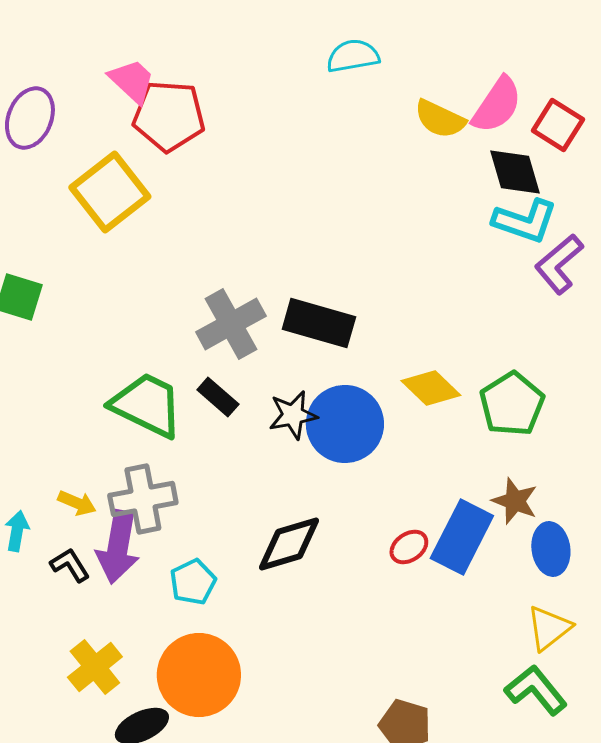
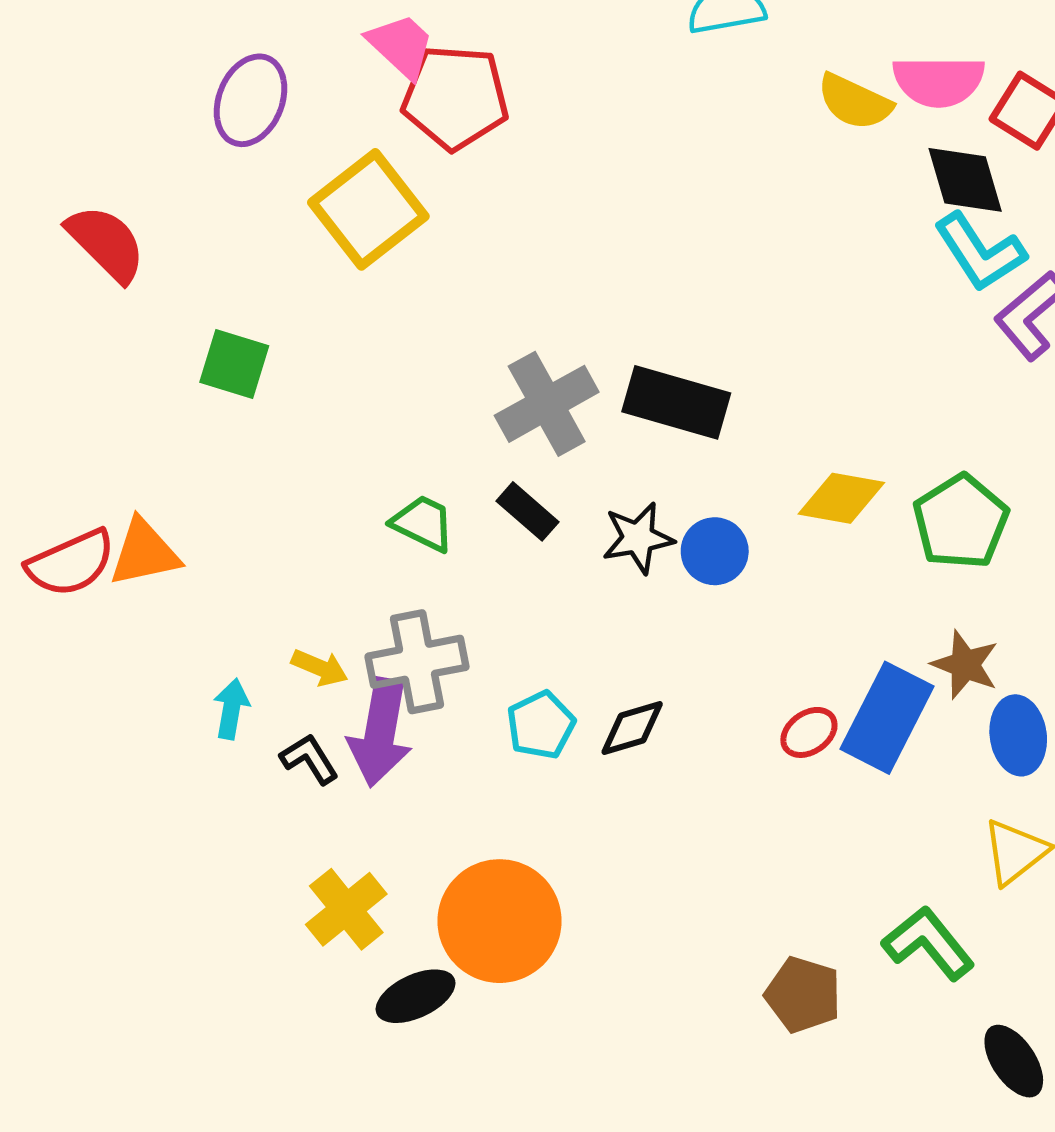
pink semicircle: (497, 105) -> (939, 81), turned 56
cyan L-shape: (525, 221) -> (980, 252), turned 38
yellow diamond: (431, 388) -> (841, 498), turned -34
green trapezoid: (147, 405) -> (423, 523), size x0.6
blue circle: (345, 424) -> (715, 551), size x0.6
black diamond: (289, 544) -> (632, 728), size x0.7
cyan pentagon: (193, 582) -> (541, 725), moved
green L-shape: (536, 690) -> (928, 943), moved

